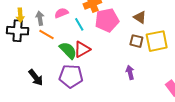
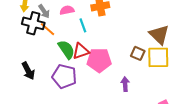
brown triangle: (140, 17) -> (159, 35), moved, size x1.5
gray arrow: (40, 18) -> (44, 11), turned 144
pink pentagon: (107, 20) -> (99, 60), moved
black cross: (18, 31) -> (33, 23), moved

